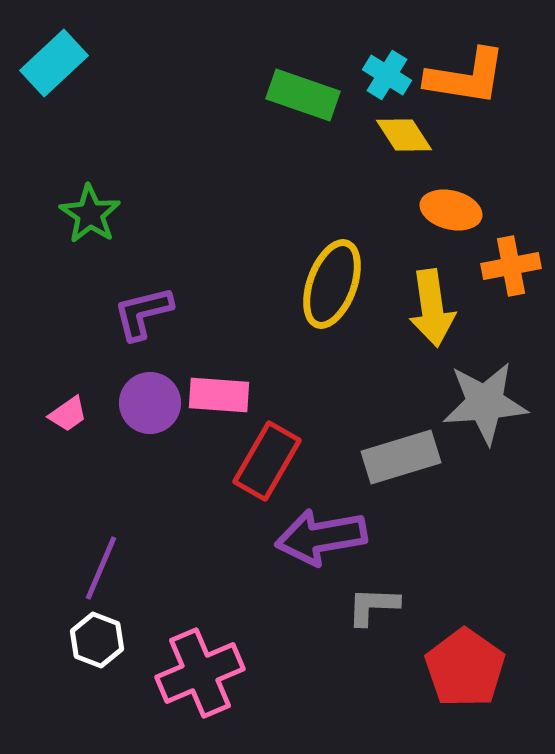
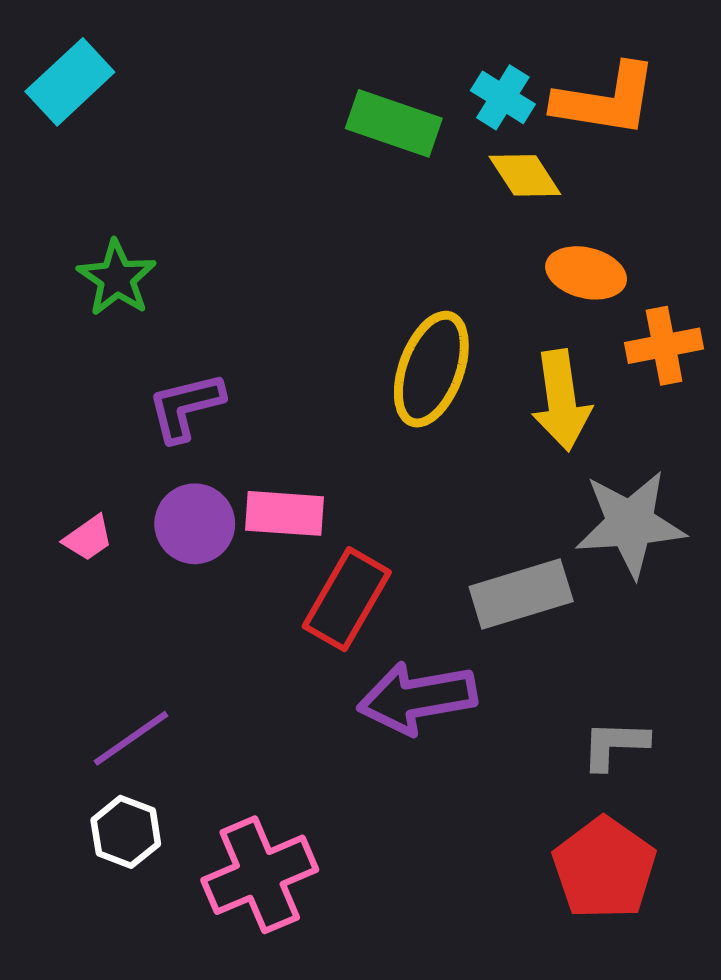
purple line: (101, 568) -> (131, 738), turned 32
gray L-shape: (373, 606) -> (615, 745), moved

